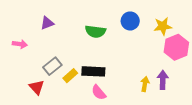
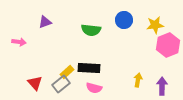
gray rectangle: (52, 66) -> (61, 84), moved
purple arrow: (163, 80) -> (162, 86), moved
pink semicircle: (99, 92) -> (94, 88), turned -35

